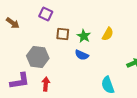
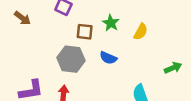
green star: (84, 36) -> (111, 23), moved
gray hexagon: (38, 57) -> (71, 59), moved

